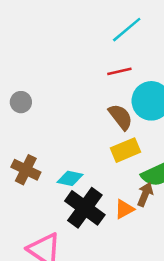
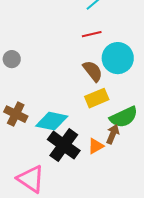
cyan diamond: (70, 178) -> (52, 121), size x1.5

